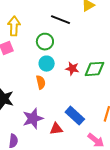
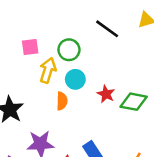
yellow arrow: (14, 26) -> (48, 70), moved
green circle: (45, 42) -> (69, 50), moved

